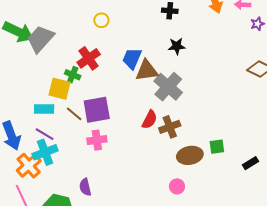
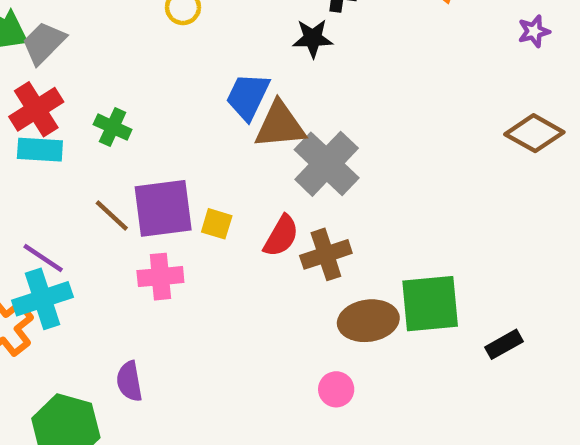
gray trapezoid: (40, 39) -> (44, 43), size x0.7
black star: (177, 46) -> (313, 38), moved
red cross: (89, 58) -> (36, 109), moved
yellow square: (59, 89) -> (217, 224), moved, size x0.6
cyan rectangle: (44, 109) -> (40, 150), moved
green square: (217, 147) -> (430, 304), size x1.8

